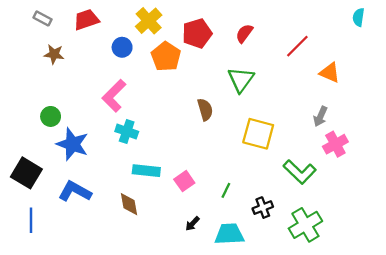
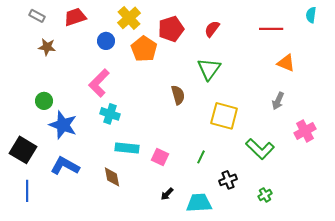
red line: (297, 46) -> (271, 29), moved, turned 45
pink cross: (335, 144) -> (305, 131), moved
pink square: (184, 181) -> (160, 157), turned -30
green line: (226, 190) -> (201, 157), moved
green cross: (305, 225) -> (265, 195), size x0.5

